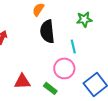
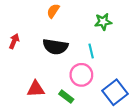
black semicircle: (47, 31) -> (55, 47), moved, turned -75

